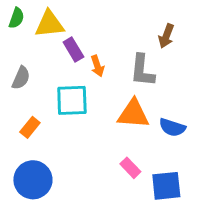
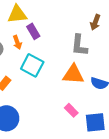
orange arrow: (97, 66) -> (17, 42), moved
cyan square: (72, 100) -> (32, 65), turned 30

